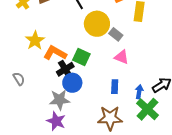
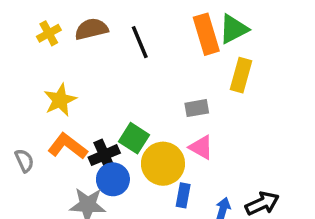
yellow circle: (97, 24) -> (163, 164), moved
gray rectangle: (116, 34) -> (197, 108), turned -56
orange L-shape: (55, 53) -> (68, 146), moved

